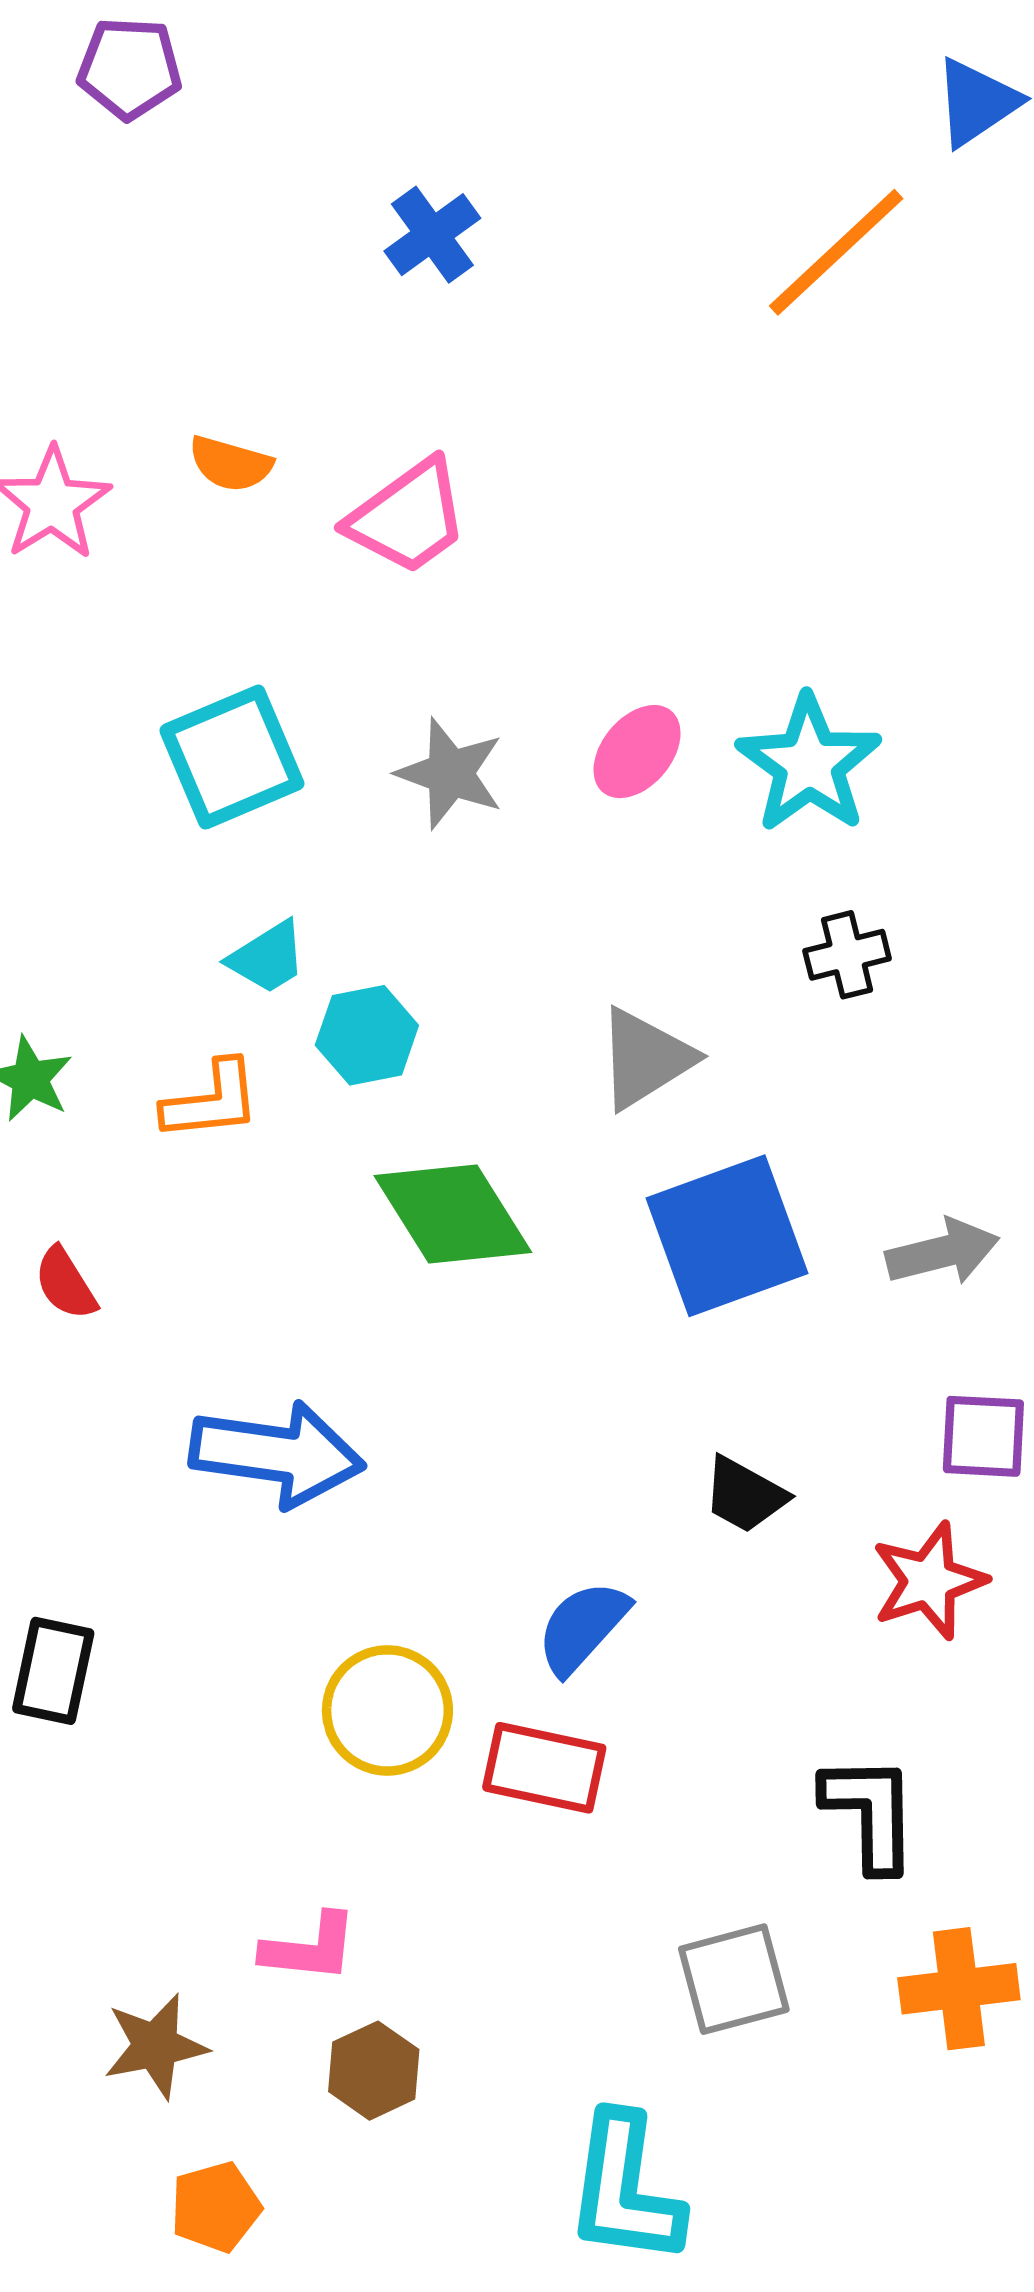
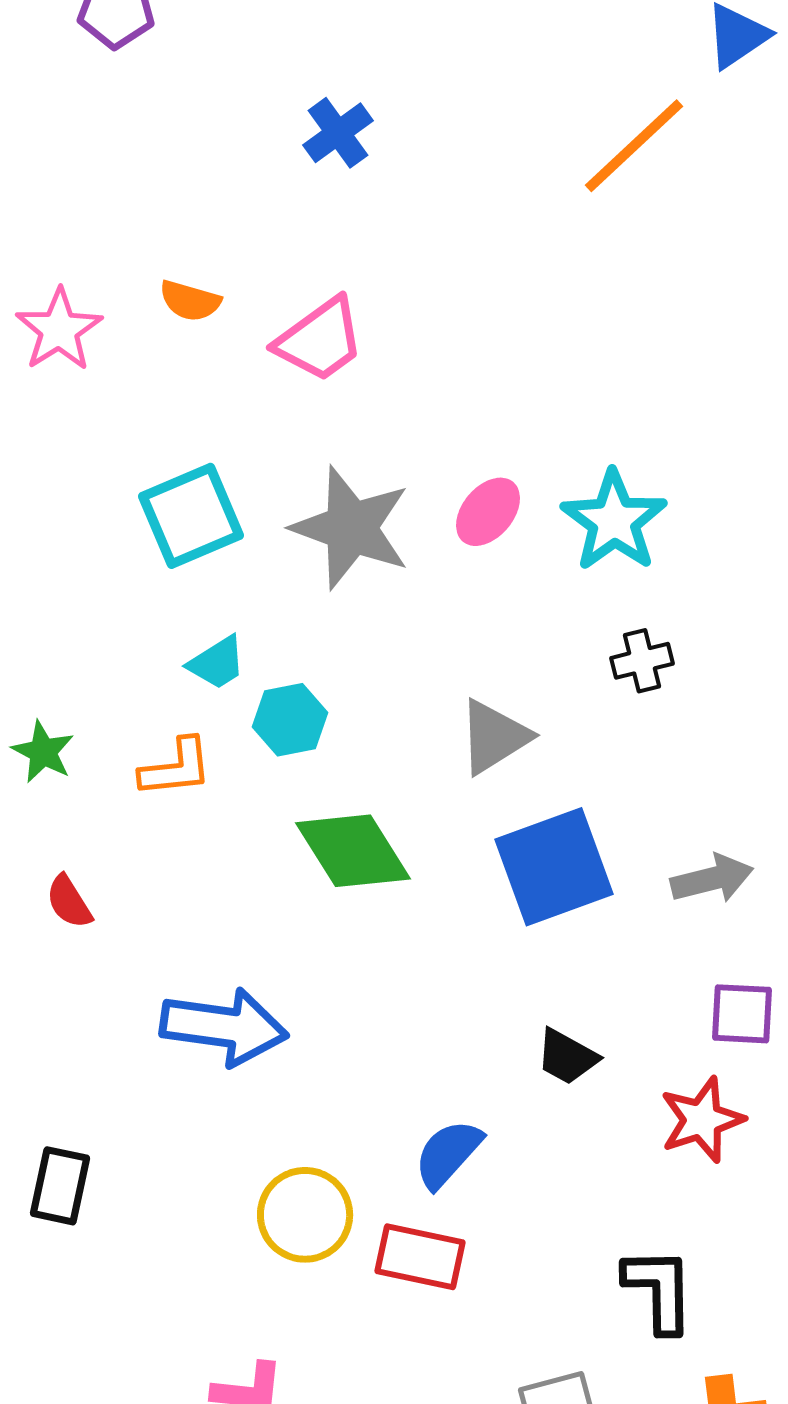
gray star: (450, 773) -> (351, 528), size x1.5

